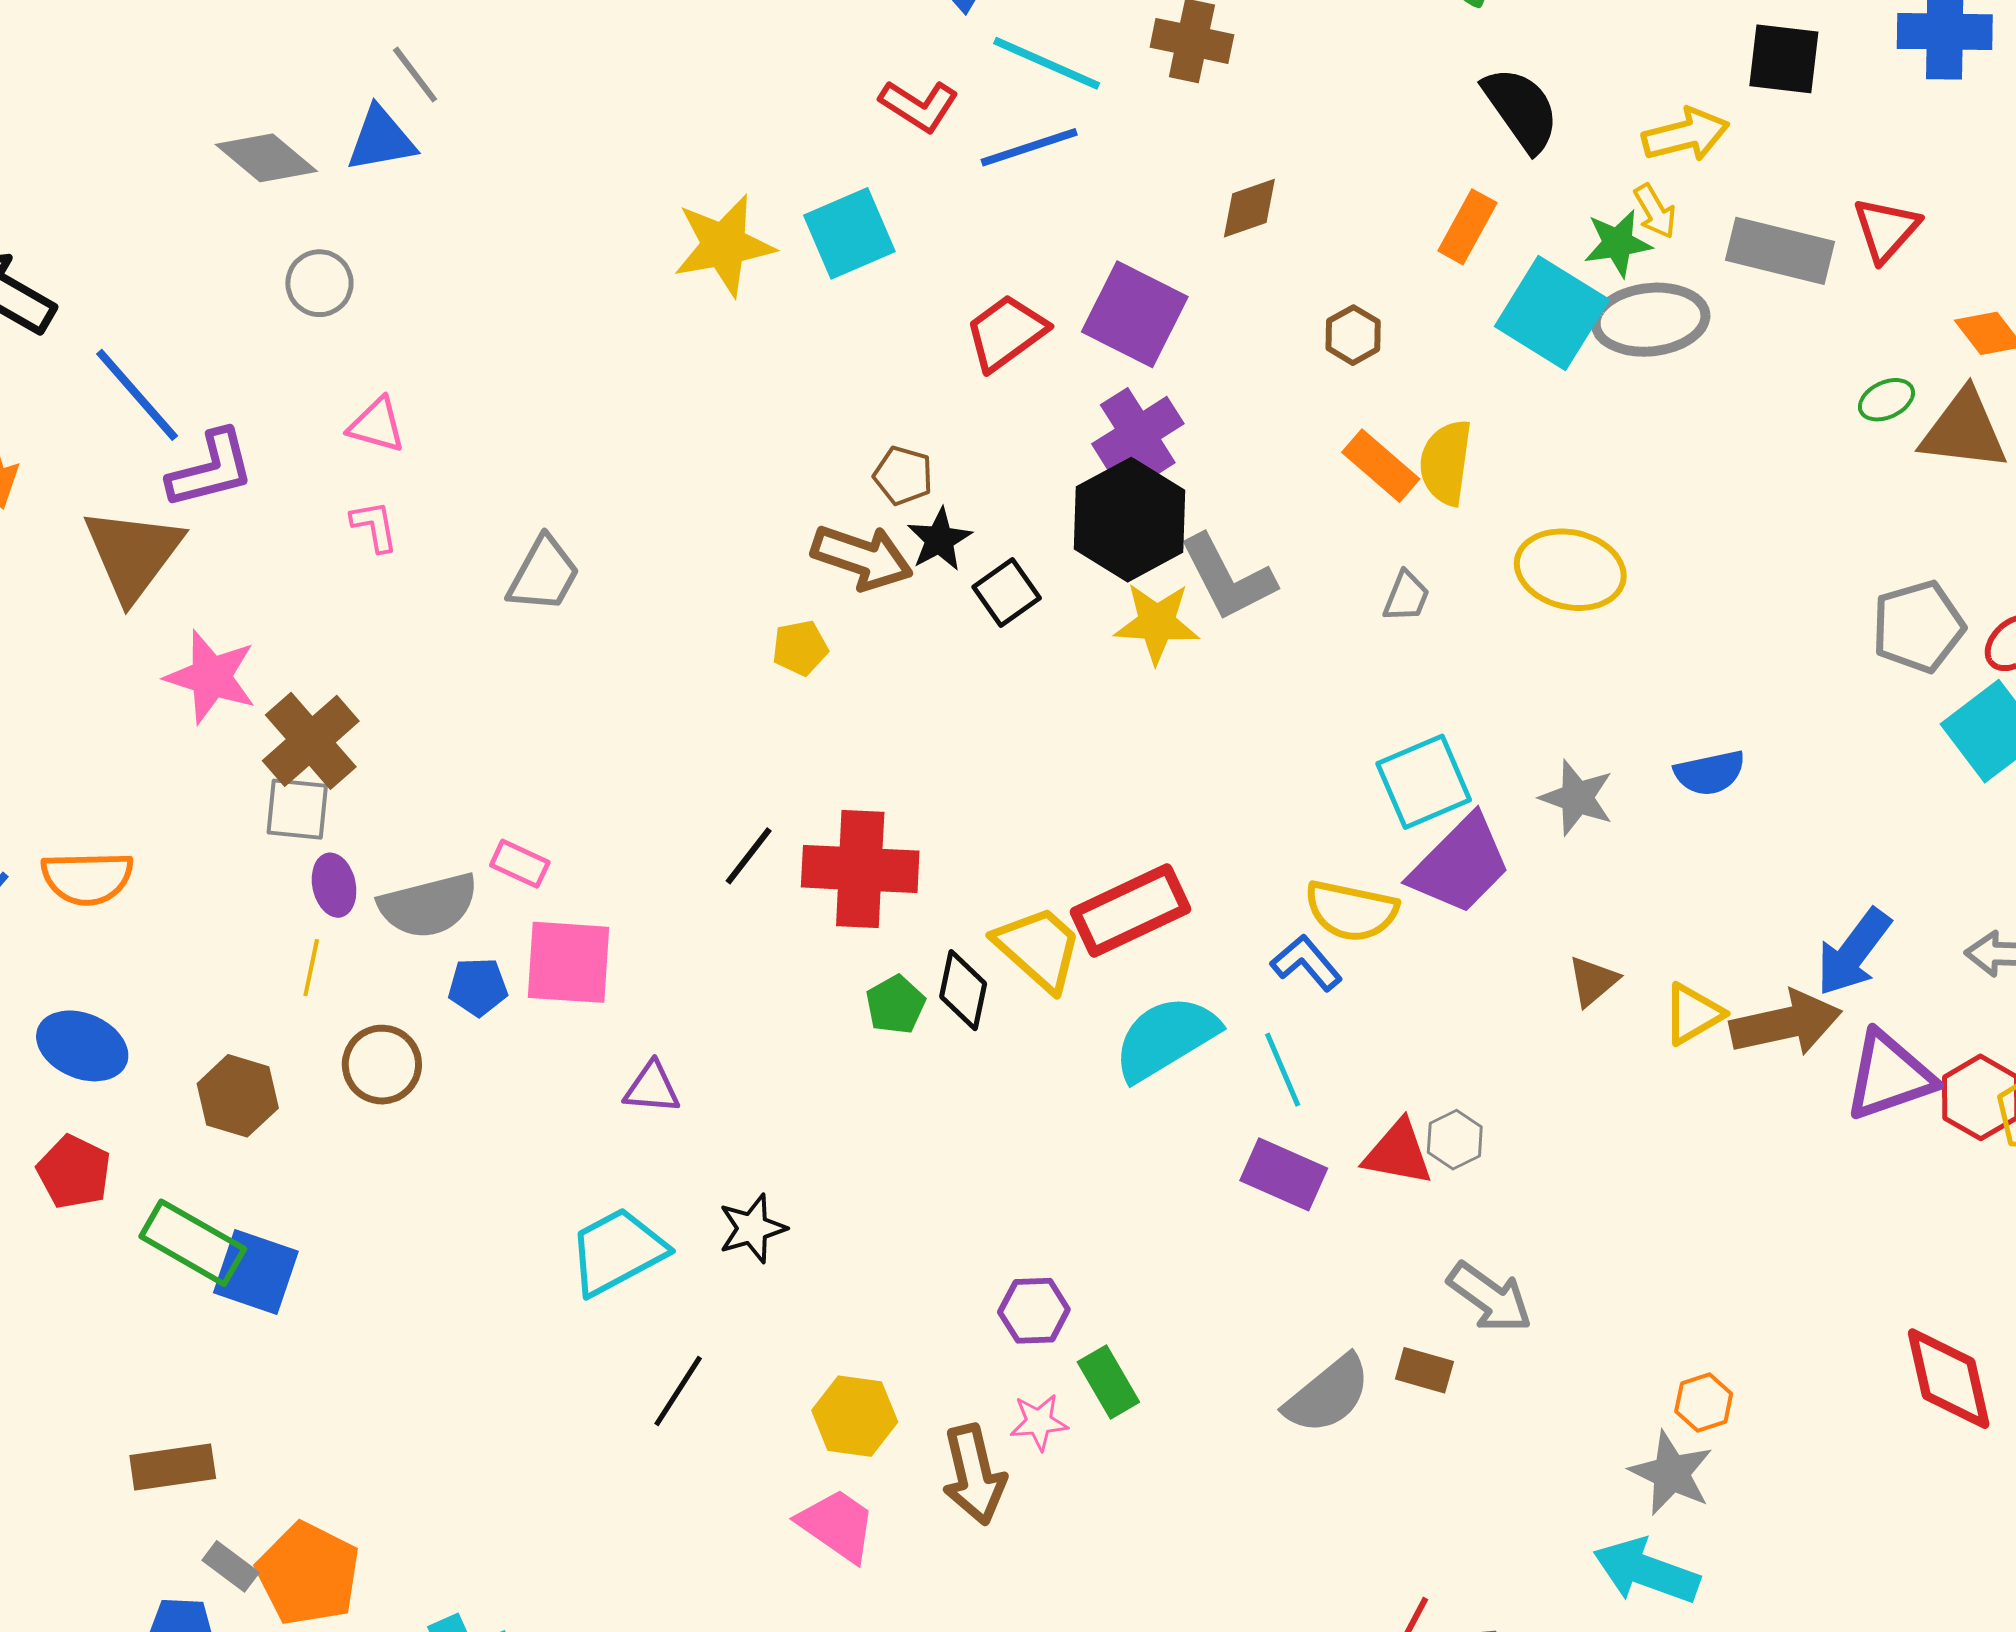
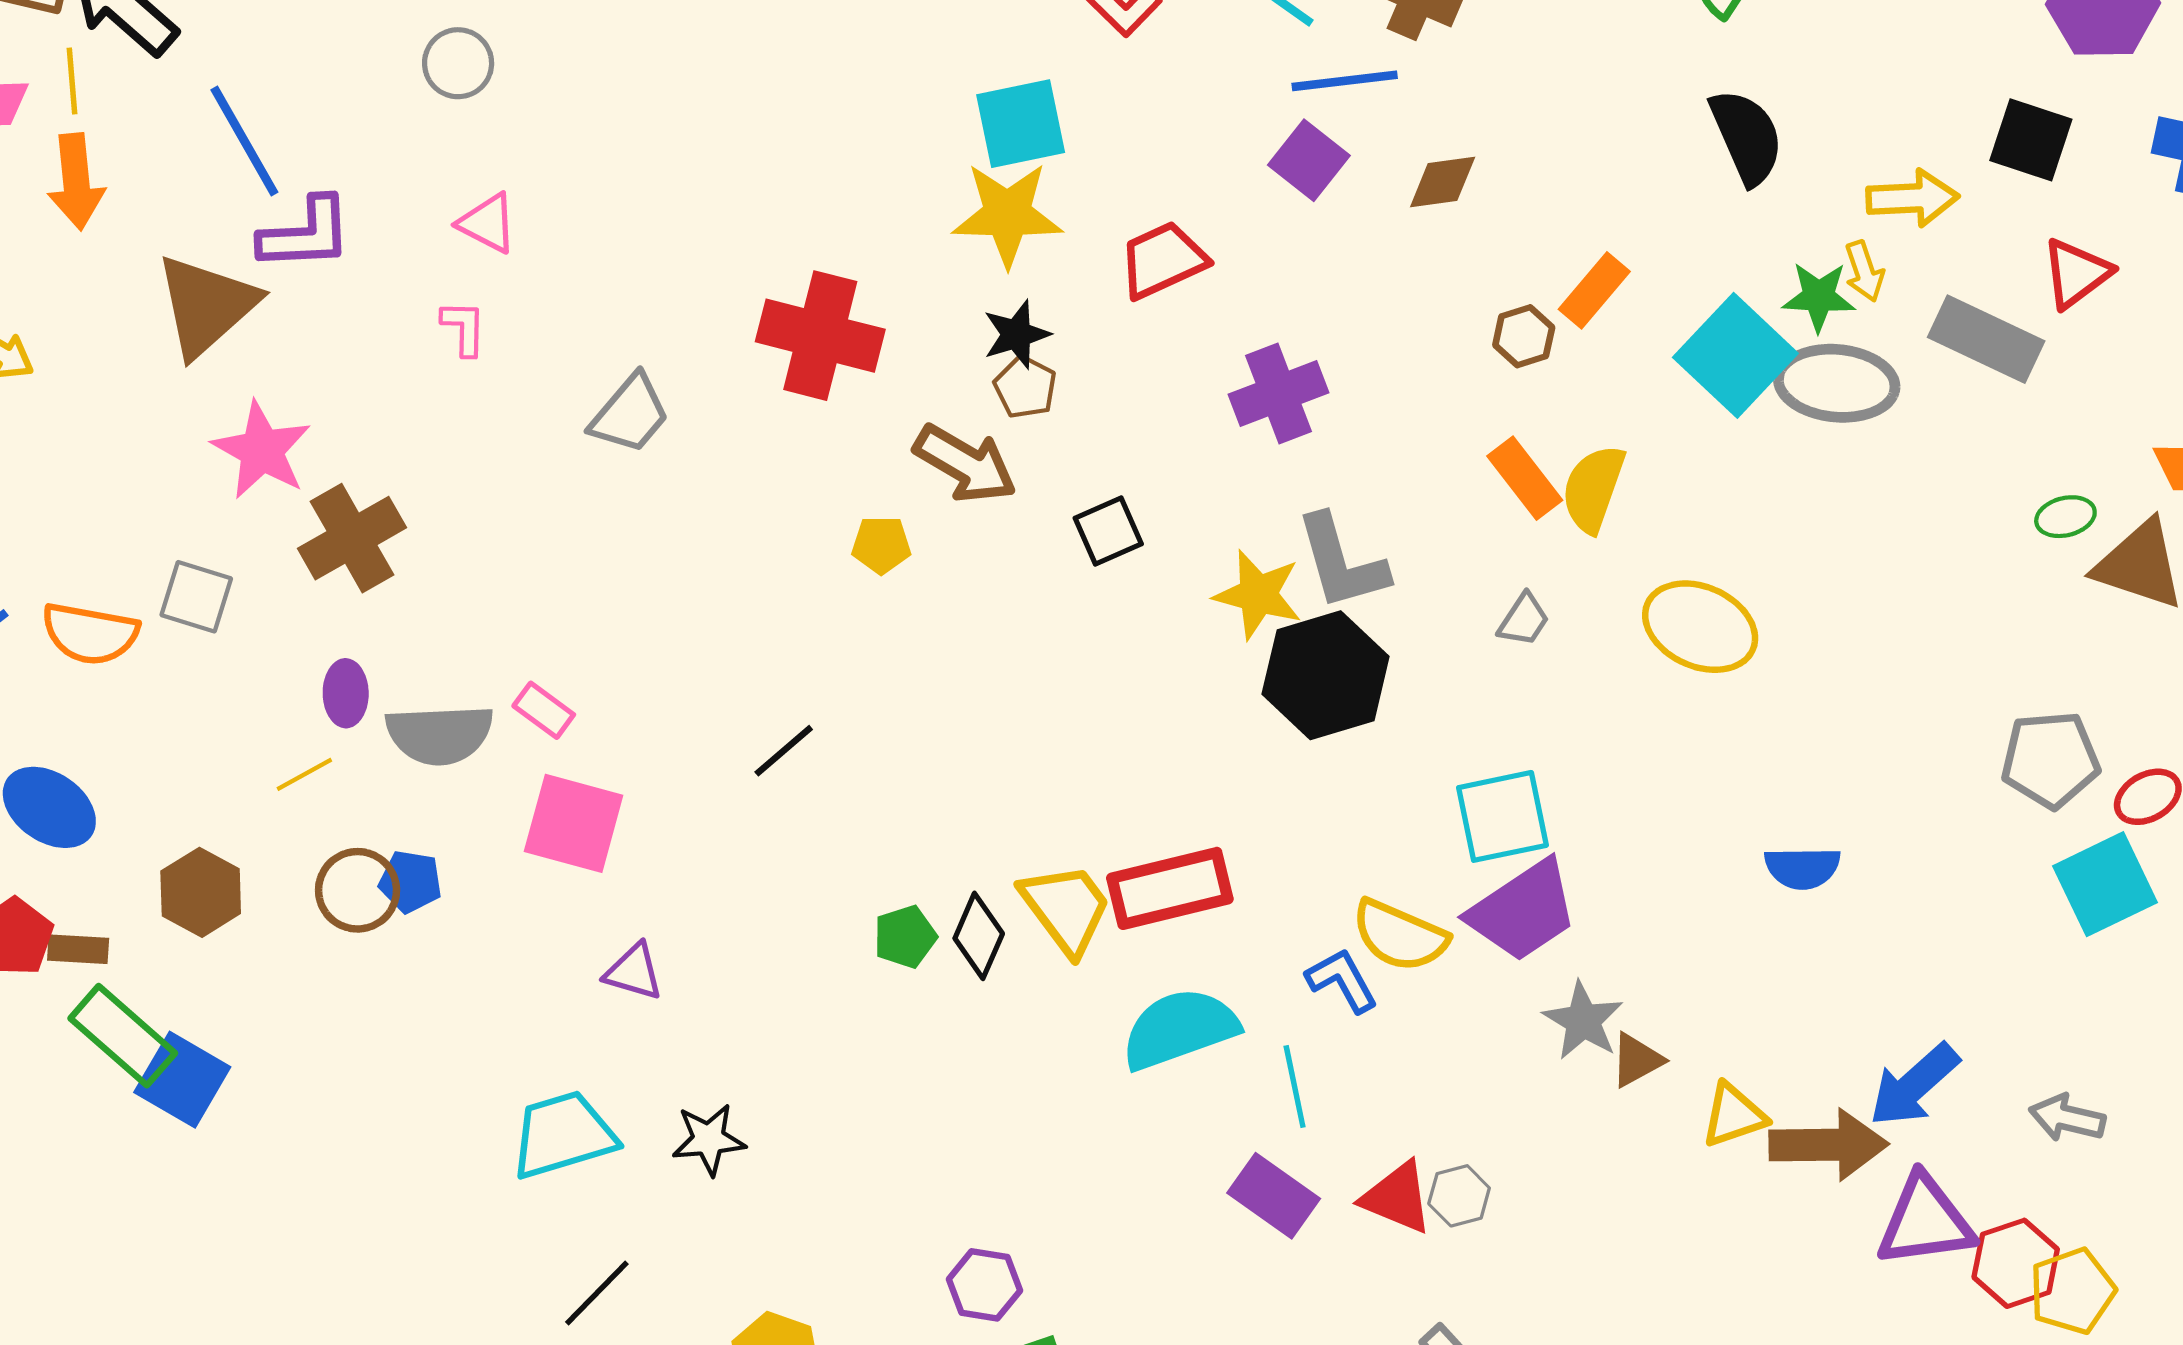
blue line: (1029, 147) -> (1345, 81), moved
orange rectangle: (1467, 227) -> (1594, 290), moved
red triangle: (1886, 229) -> (2076, 273), moved
yellow star: (724, 245) -> (1007, 214), moved
purple square: (1135, 314) -> (1309, 160), moved, size x0.7
black hexagon: (1129, 520) -> (1326, 675), moved
black star: (939, 540) -> (1016, 334), moved
gray star: (1577, 798) -> (1583, 1021), moved
gray square: (297, 809) -> (196, 597), moved
red cross: (860, 869) -> (820, 336), moved
yellow line: (311, 968) -> (304, 774), turned 38
blue pentagon: (478, 987) -> (410, 881), moved
brown rectangle: (173, 1467) -> (78, 949), moved, size x0.7

